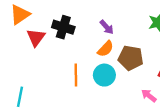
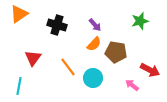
red triangle: (36, 37) -> (33, 58), moved
orange line: (76, 75) -> (68, 67), turned -36
cyan circle: (104, 75) -> (93, 78), moved

